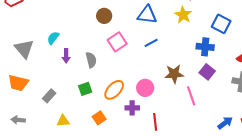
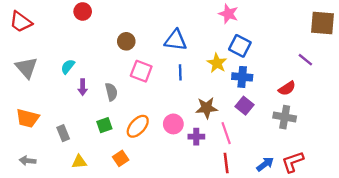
yellow star: (183, 15) -> (217, 63), moved
blue square: (221, 24) -> (240, 46), moved
pink square: (117, 42) -> (141, 71), turned -36
blue line: (151, 43) -> (180, 72), turned -64
gray triangle: (24, 49) -> (26, 68), moved
gray rectangle: (49, 96) -> (63, 133), turned -64
purple cross: (132, 108) -> (196, 137), moved
red line: (155, 122) -> (226, 163), moved

